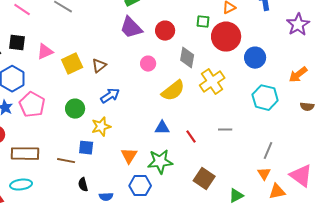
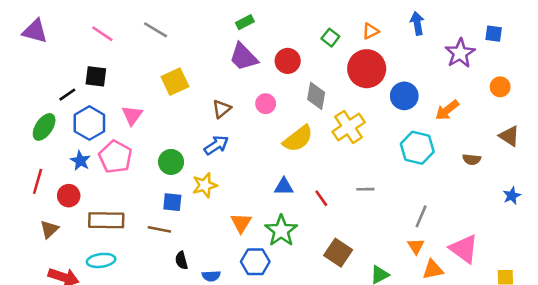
green square: (203, 22) -> (330, 38), moved, turned 32
pink triangle: (45, 52) -> (132, 115), moved, turned -30
yellow square: (72, 64) -> (175, 82), moved
brown triangle: (99, 66) -> (222, 109), moved
orange arrow: (298, 75) -> (447, 110), moved
blue square: (86, 148) -> (172, 202), moved
green star: (160, 162) -> (281, 231), turned -30

